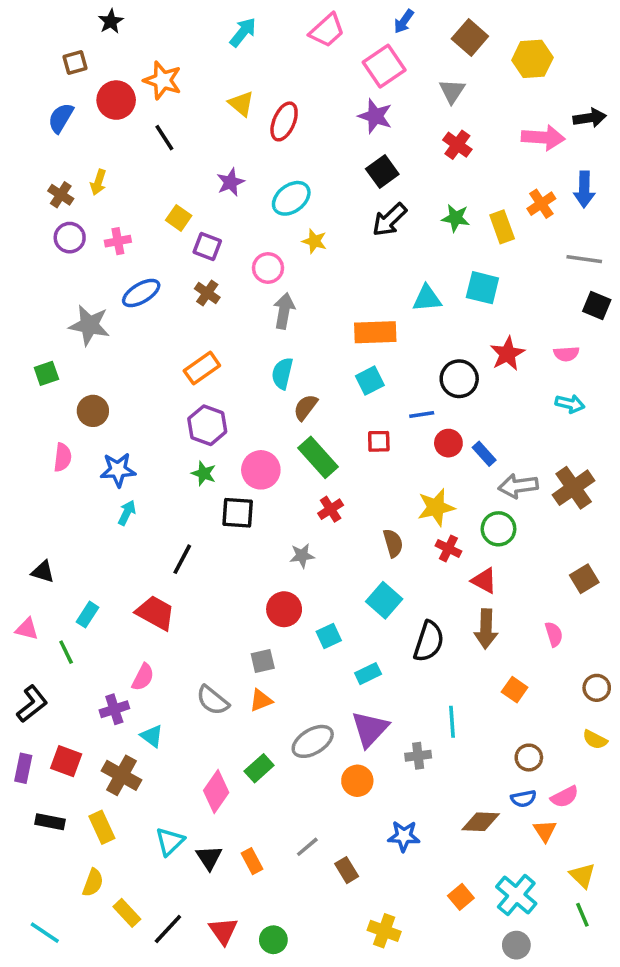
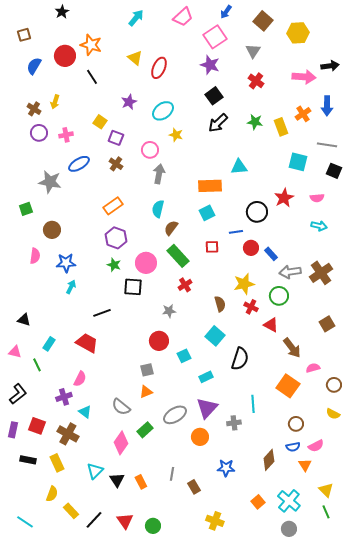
brown square: (75, 63) -> (24, 35), moved
cyan square: (482, 288) -> (298, 162), moved
black line: (182, 559) -> (102, 313), turned 42
brown arrow: (486, 629) -> (292, 348), moved, turned -40
pink semicircle: (554, 634) -> (313, 368), moved, turned -88
orange square: (515, 690) -> (288, 386), size x1.6
gray semicircle: (213, 700) -> (121, 407), moved
brown diamond: (481, 822) -> (269, 460), turned -50
gray line: (307, 847) -> (172, 474), turned -40

